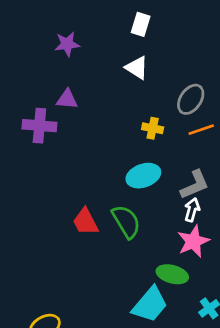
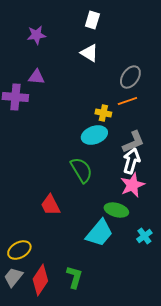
yellow cross: (153, 128) -> (103, 113), moved
orange line: (201, 130) -> (127, 101), moved
white arrow: (192, 210) -> (131, 161), size x1.4
red trapezoid: (85, 222) -> (50, 205), moved

